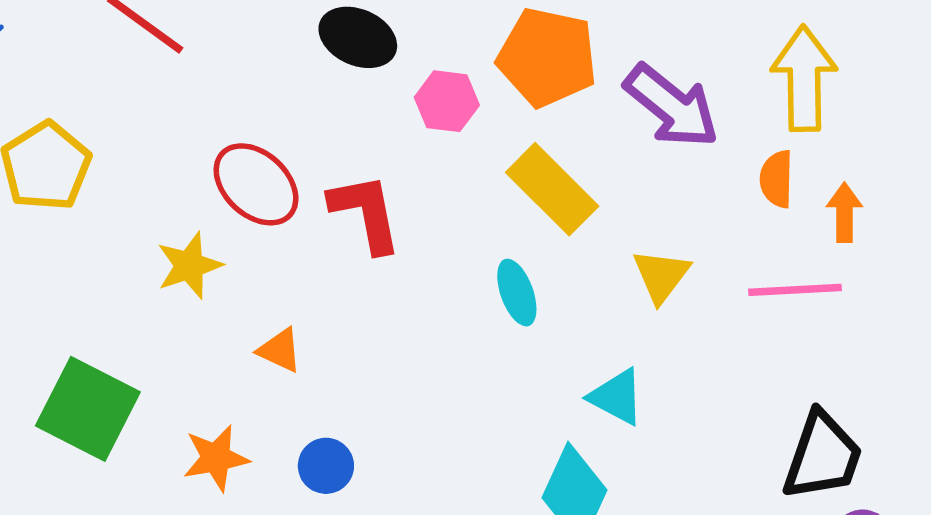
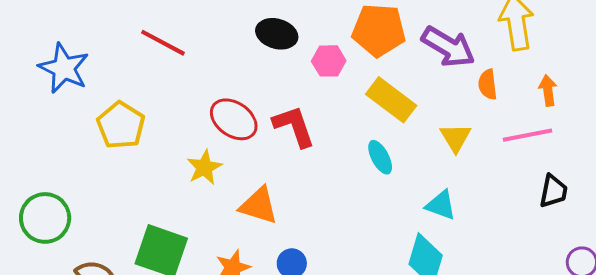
orange semicircle: (777, 179) -> (488, 84), moved
orange triangle: (280, 350) -> (259, 206), size x1.6
black trapezoid: (823, 456) -> (553, 191), moved, size x0.7

